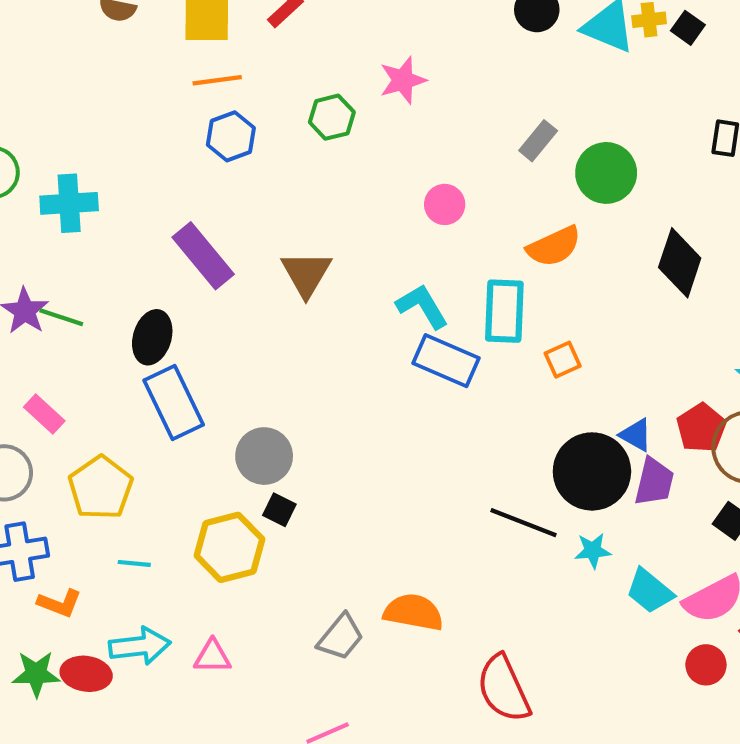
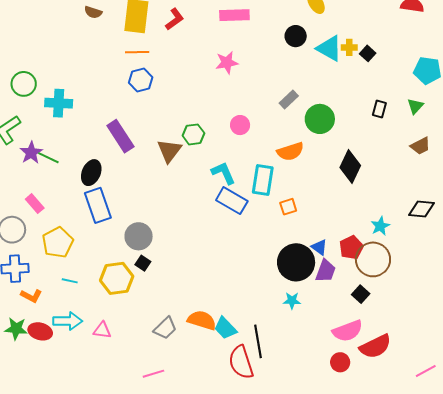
green hexagon: (332, 117) -> (193, 134), moved
black line: (523, 523) -> (258, 341), moved, turned 52
cyan trapezoid: (650, 591) -> (225, 328), moved

